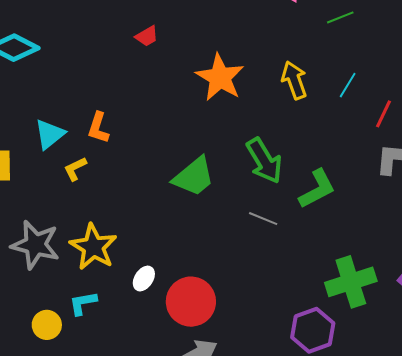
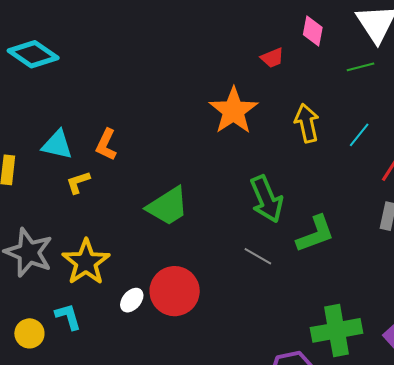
red trapezoid: (147, 36) -> (272, 58), moved
cyan triangle: (50, 134) -> (57, 145), turned 44
green trapezoid: (194, 177) -> (168, 206), moved
red circle: (191, 302) -> (175, 291), moved
cyan L-shape: (83, 303) -> (68, 317), turned 76

